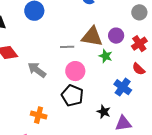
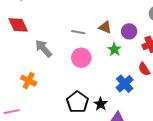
brown triangle: (92, 37) -> (105, 27), size x0.6
black pentagon: (72, 96) -> (77, 102), moved
orange cross: (39, 115) -> (29, 81), moved

